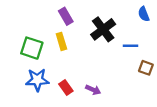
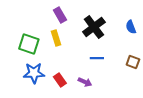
blue semicircle: (144, 14) -> (131, 27), moved
blue line: (131, 46) -> (97, 58), moved

